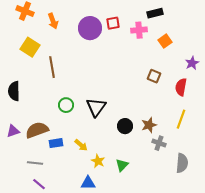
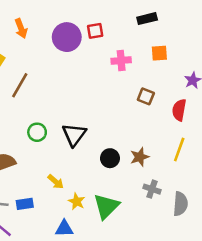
pink cross: (139, 30) -> (121, 61), moved
orange square: (165, 41) -> (159, 53), turned 32
brown line: (52, 67) -> (20, 85), turned 40
blue rectangle: (56, 143) -> (25, 204), moved
gray cross: (159, 143) -> (152, 189), moved
green triangle: (122, 165) -> (106, 206), size x1.6

